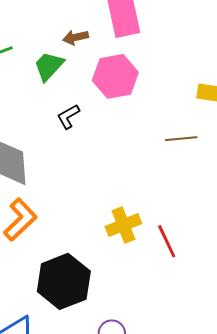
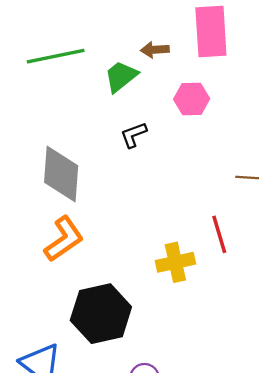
pink hexagon: (115, 76) -> (192, 99), size x0.7
red line: (167, 241) -> (219, 234), moved

